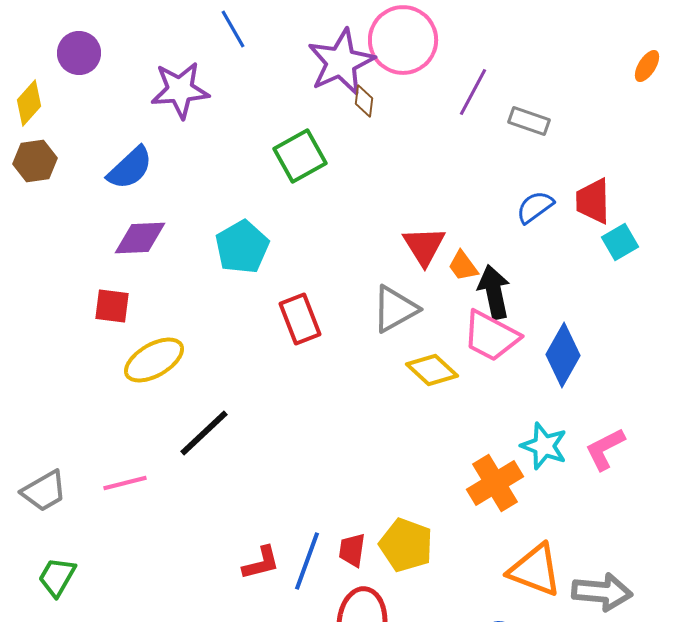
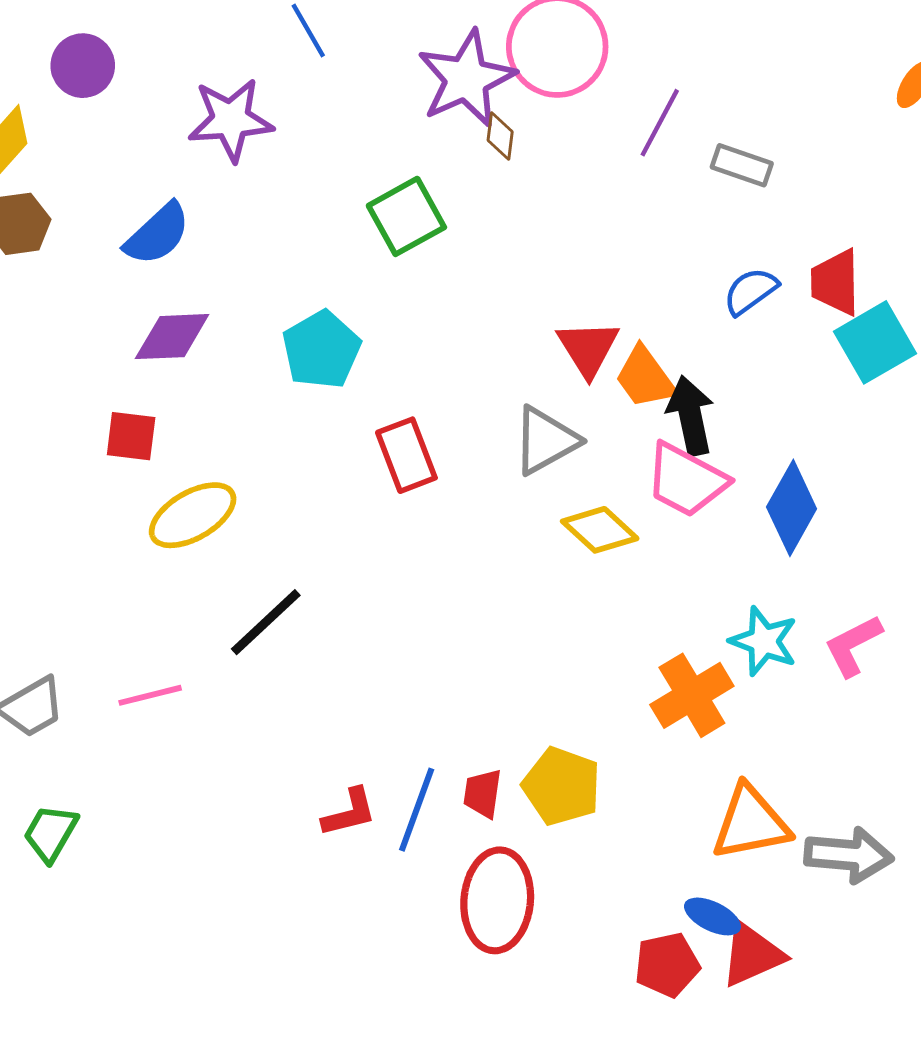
cyan square: (620, 242) -> (875, 342), size x1.5
orange trapezoid: (463, 266) -> (645, 378), size x1.4
orange triangle: (535, 570) -> (751, 823), turned -32

